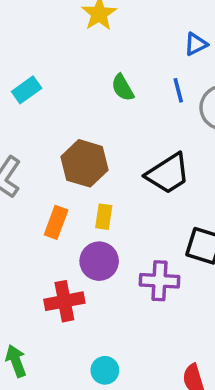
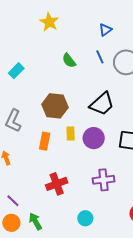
purple circle: (99, 261) -> (94, 138), moved
purple cross: (159, 281) -> (104, 180), moved

